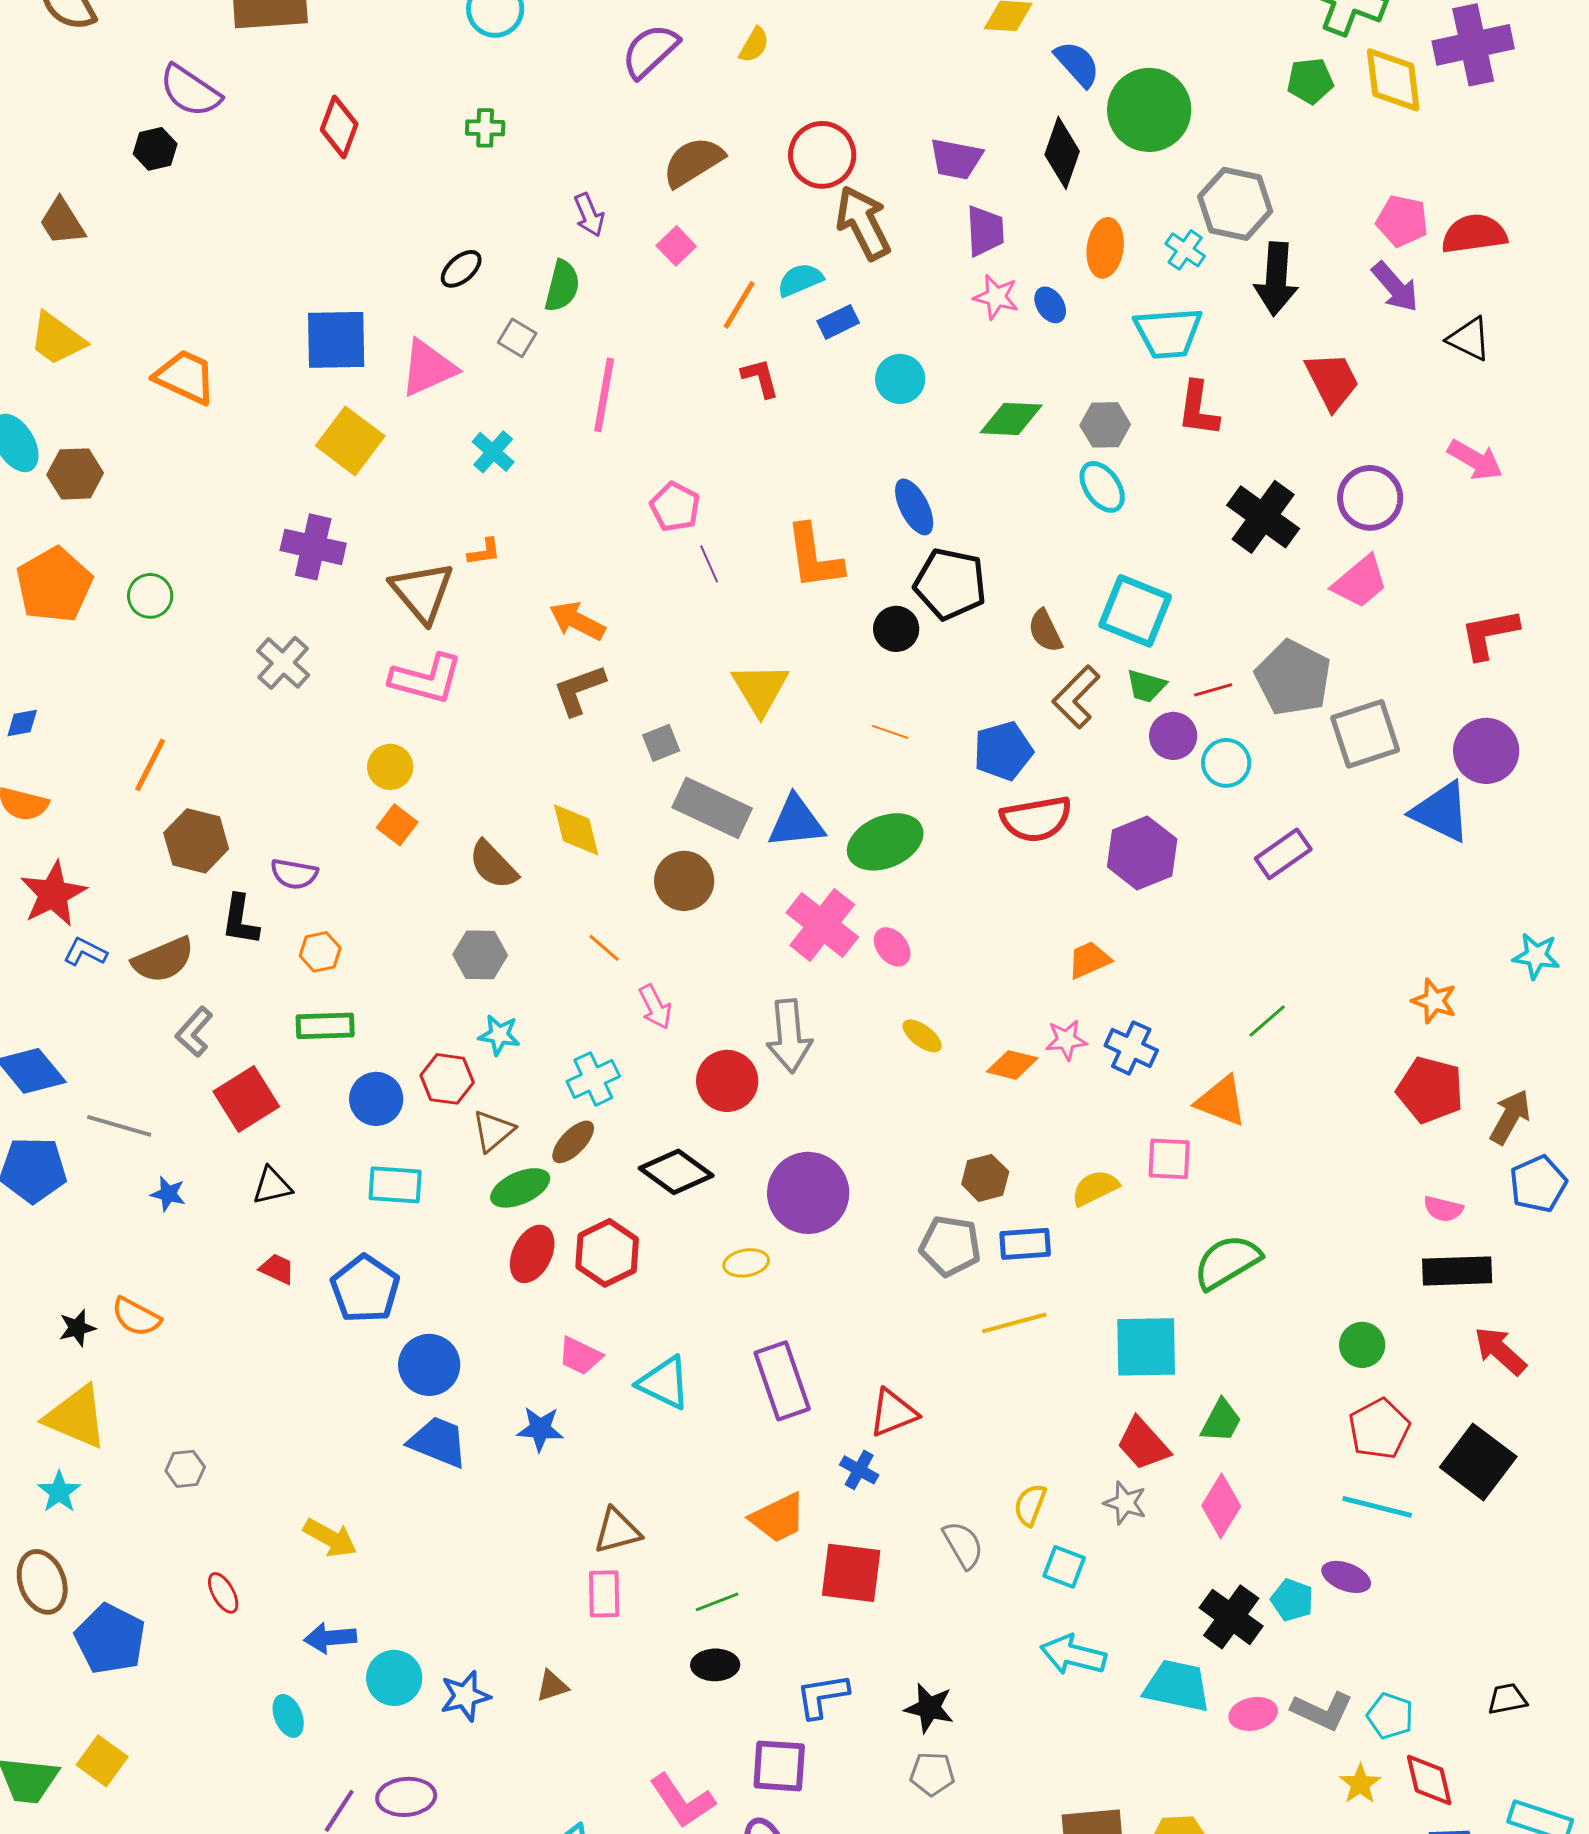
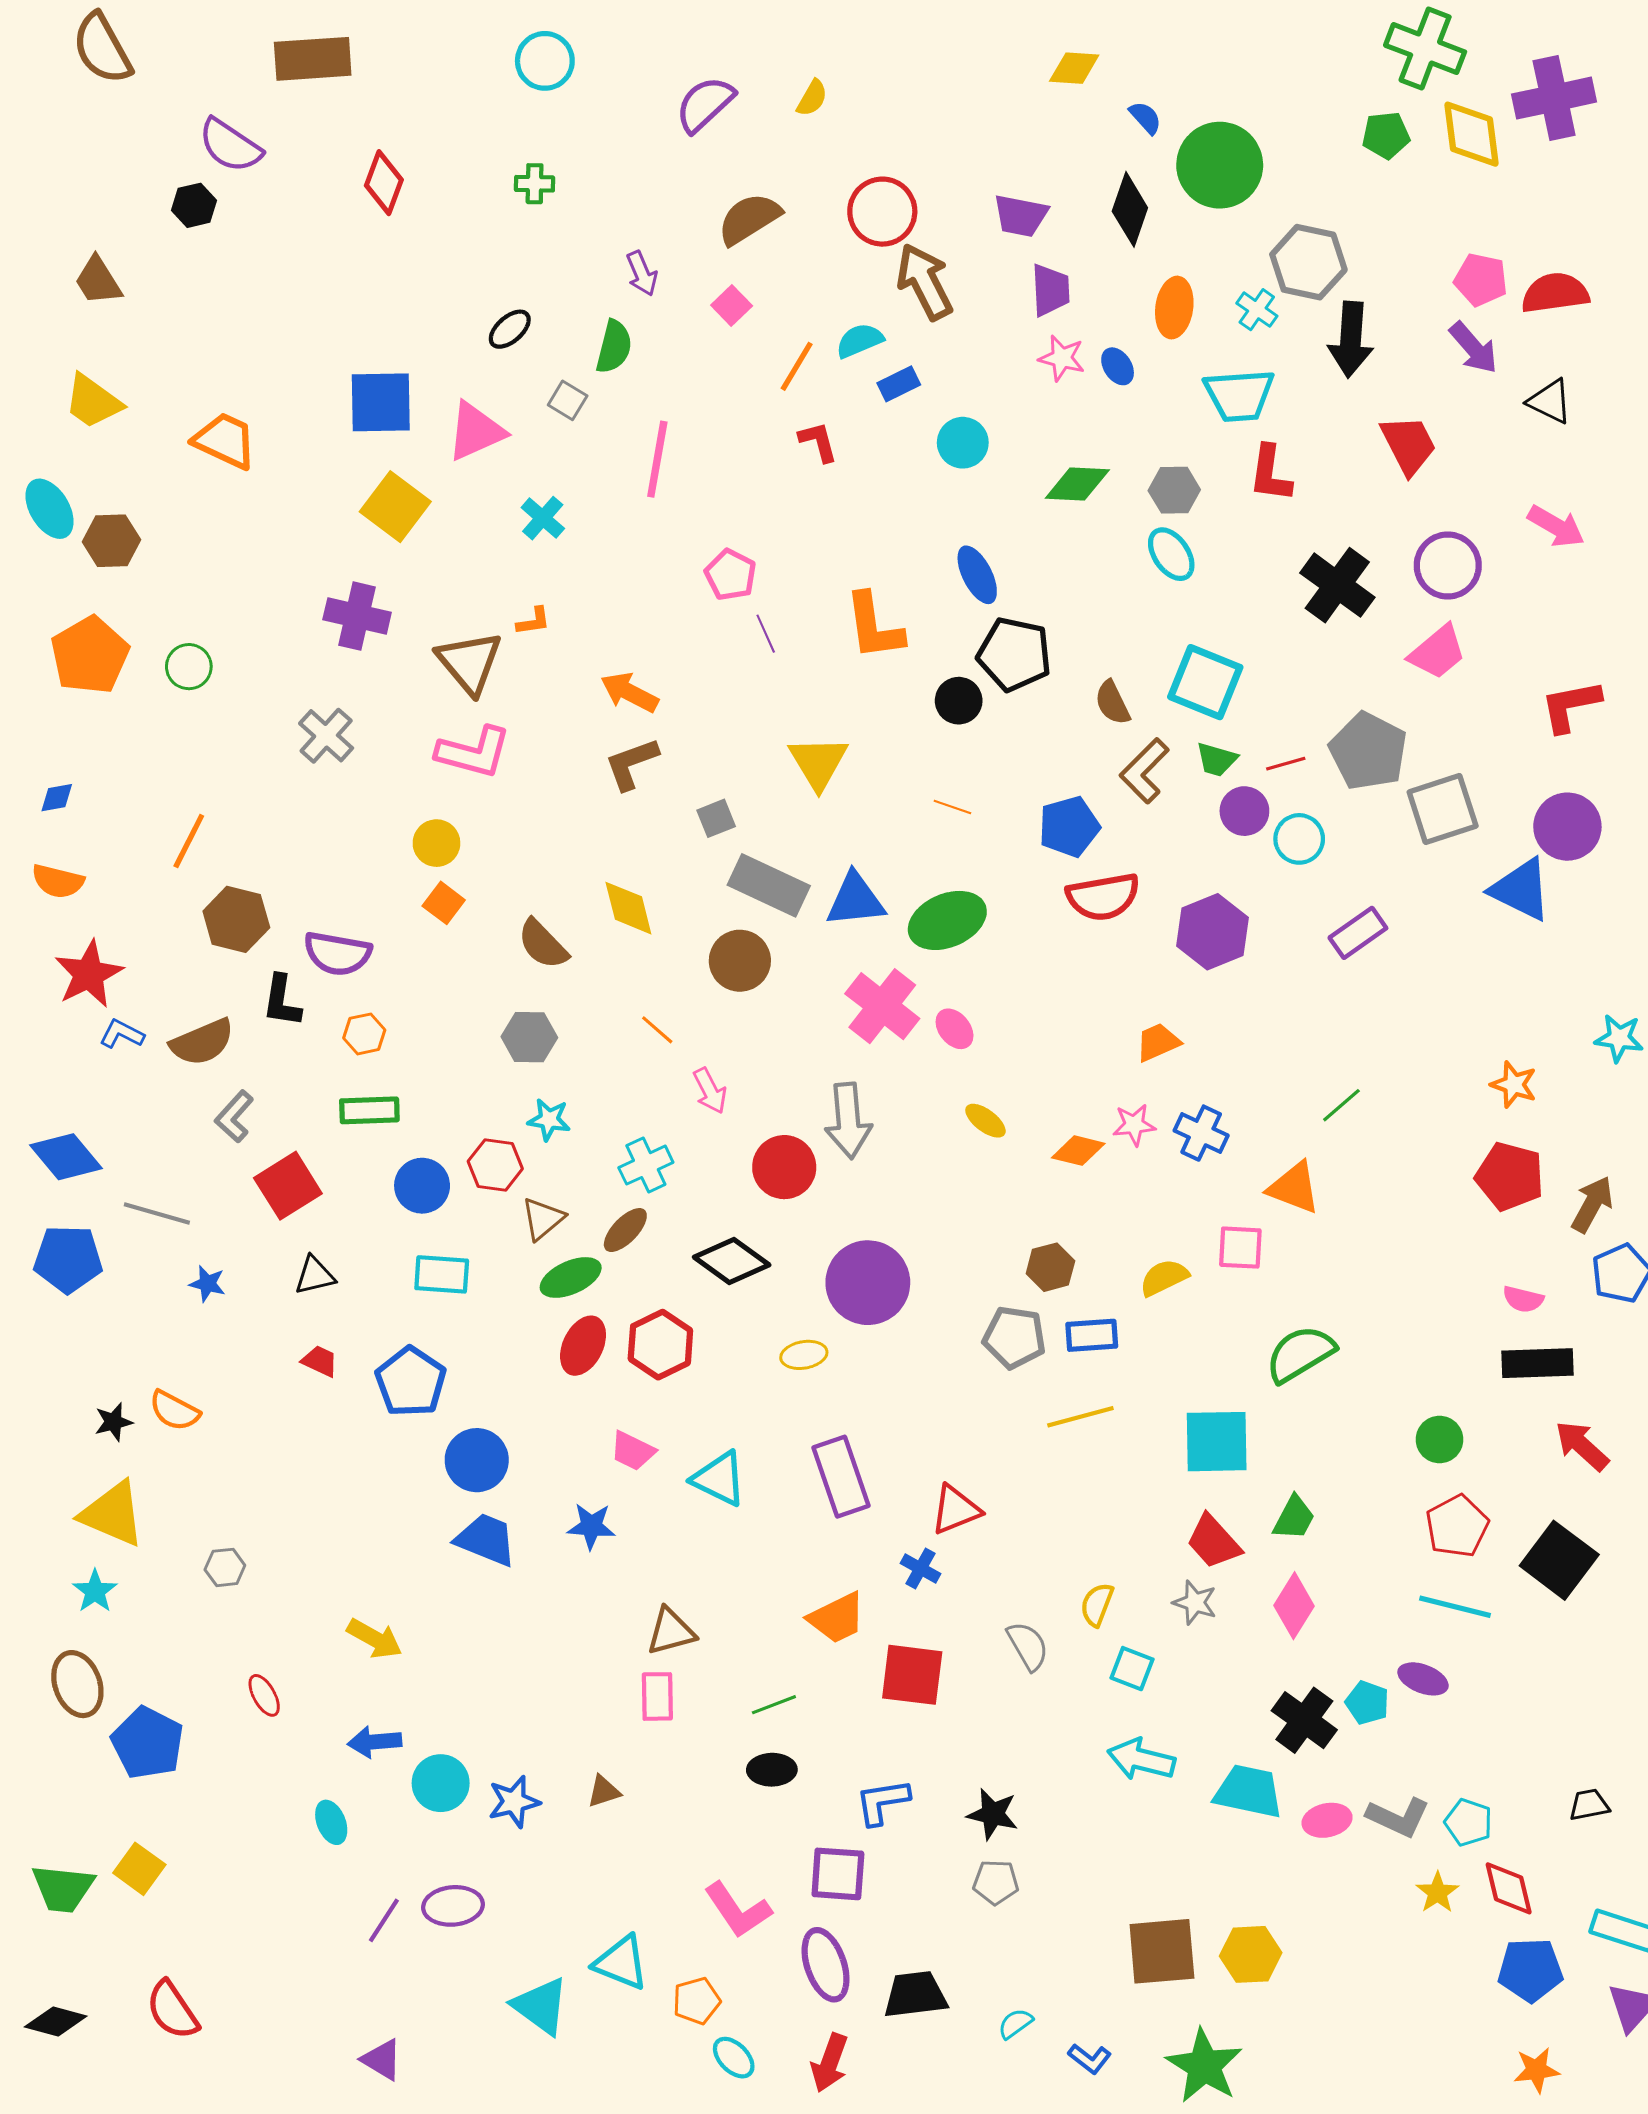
blue semicircle: (1077, 64) -> (1145, 118), size x0.7
purple semicircle: (294, 874) -> (337, 953), size x1.4

